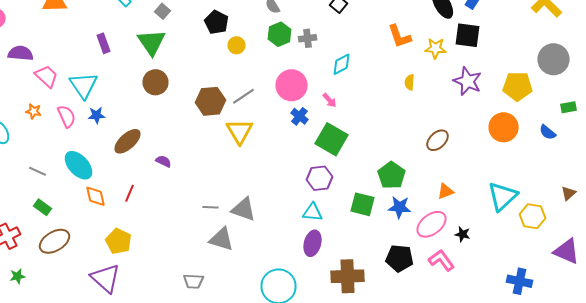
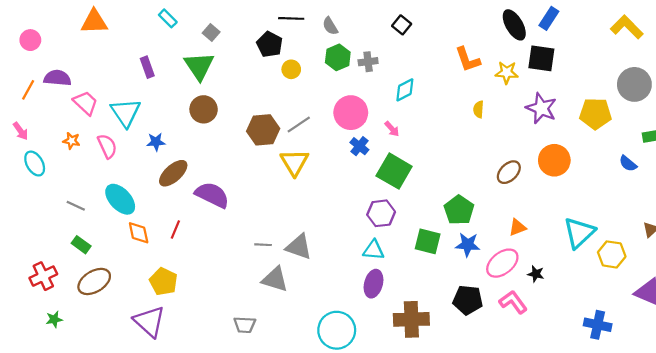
blue star: (96, 115) -> (156, 142), moved
orange circle: (504, 127) -> (554, 160), moved
purple semicircle: (164, 161) -> (212, 195), size x2.0

